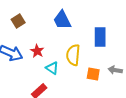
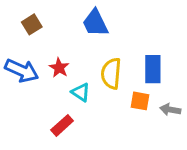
blue rectangle: (100, 37) -> (153, 69), moved
gray arrow: (115, 70) -> (170, 110), moved

